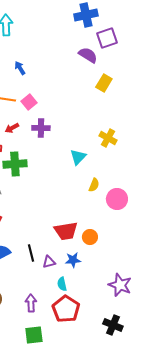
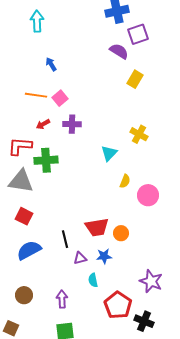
black line: (31, 253) -> (65, 239), moved
red pentagon: (66, 309) -> (118, 305), moved

